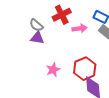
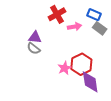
gray semicircle: (36, 25) -> (34, 48), moved
pink star: (53, 70) -> (65, 68), moved

